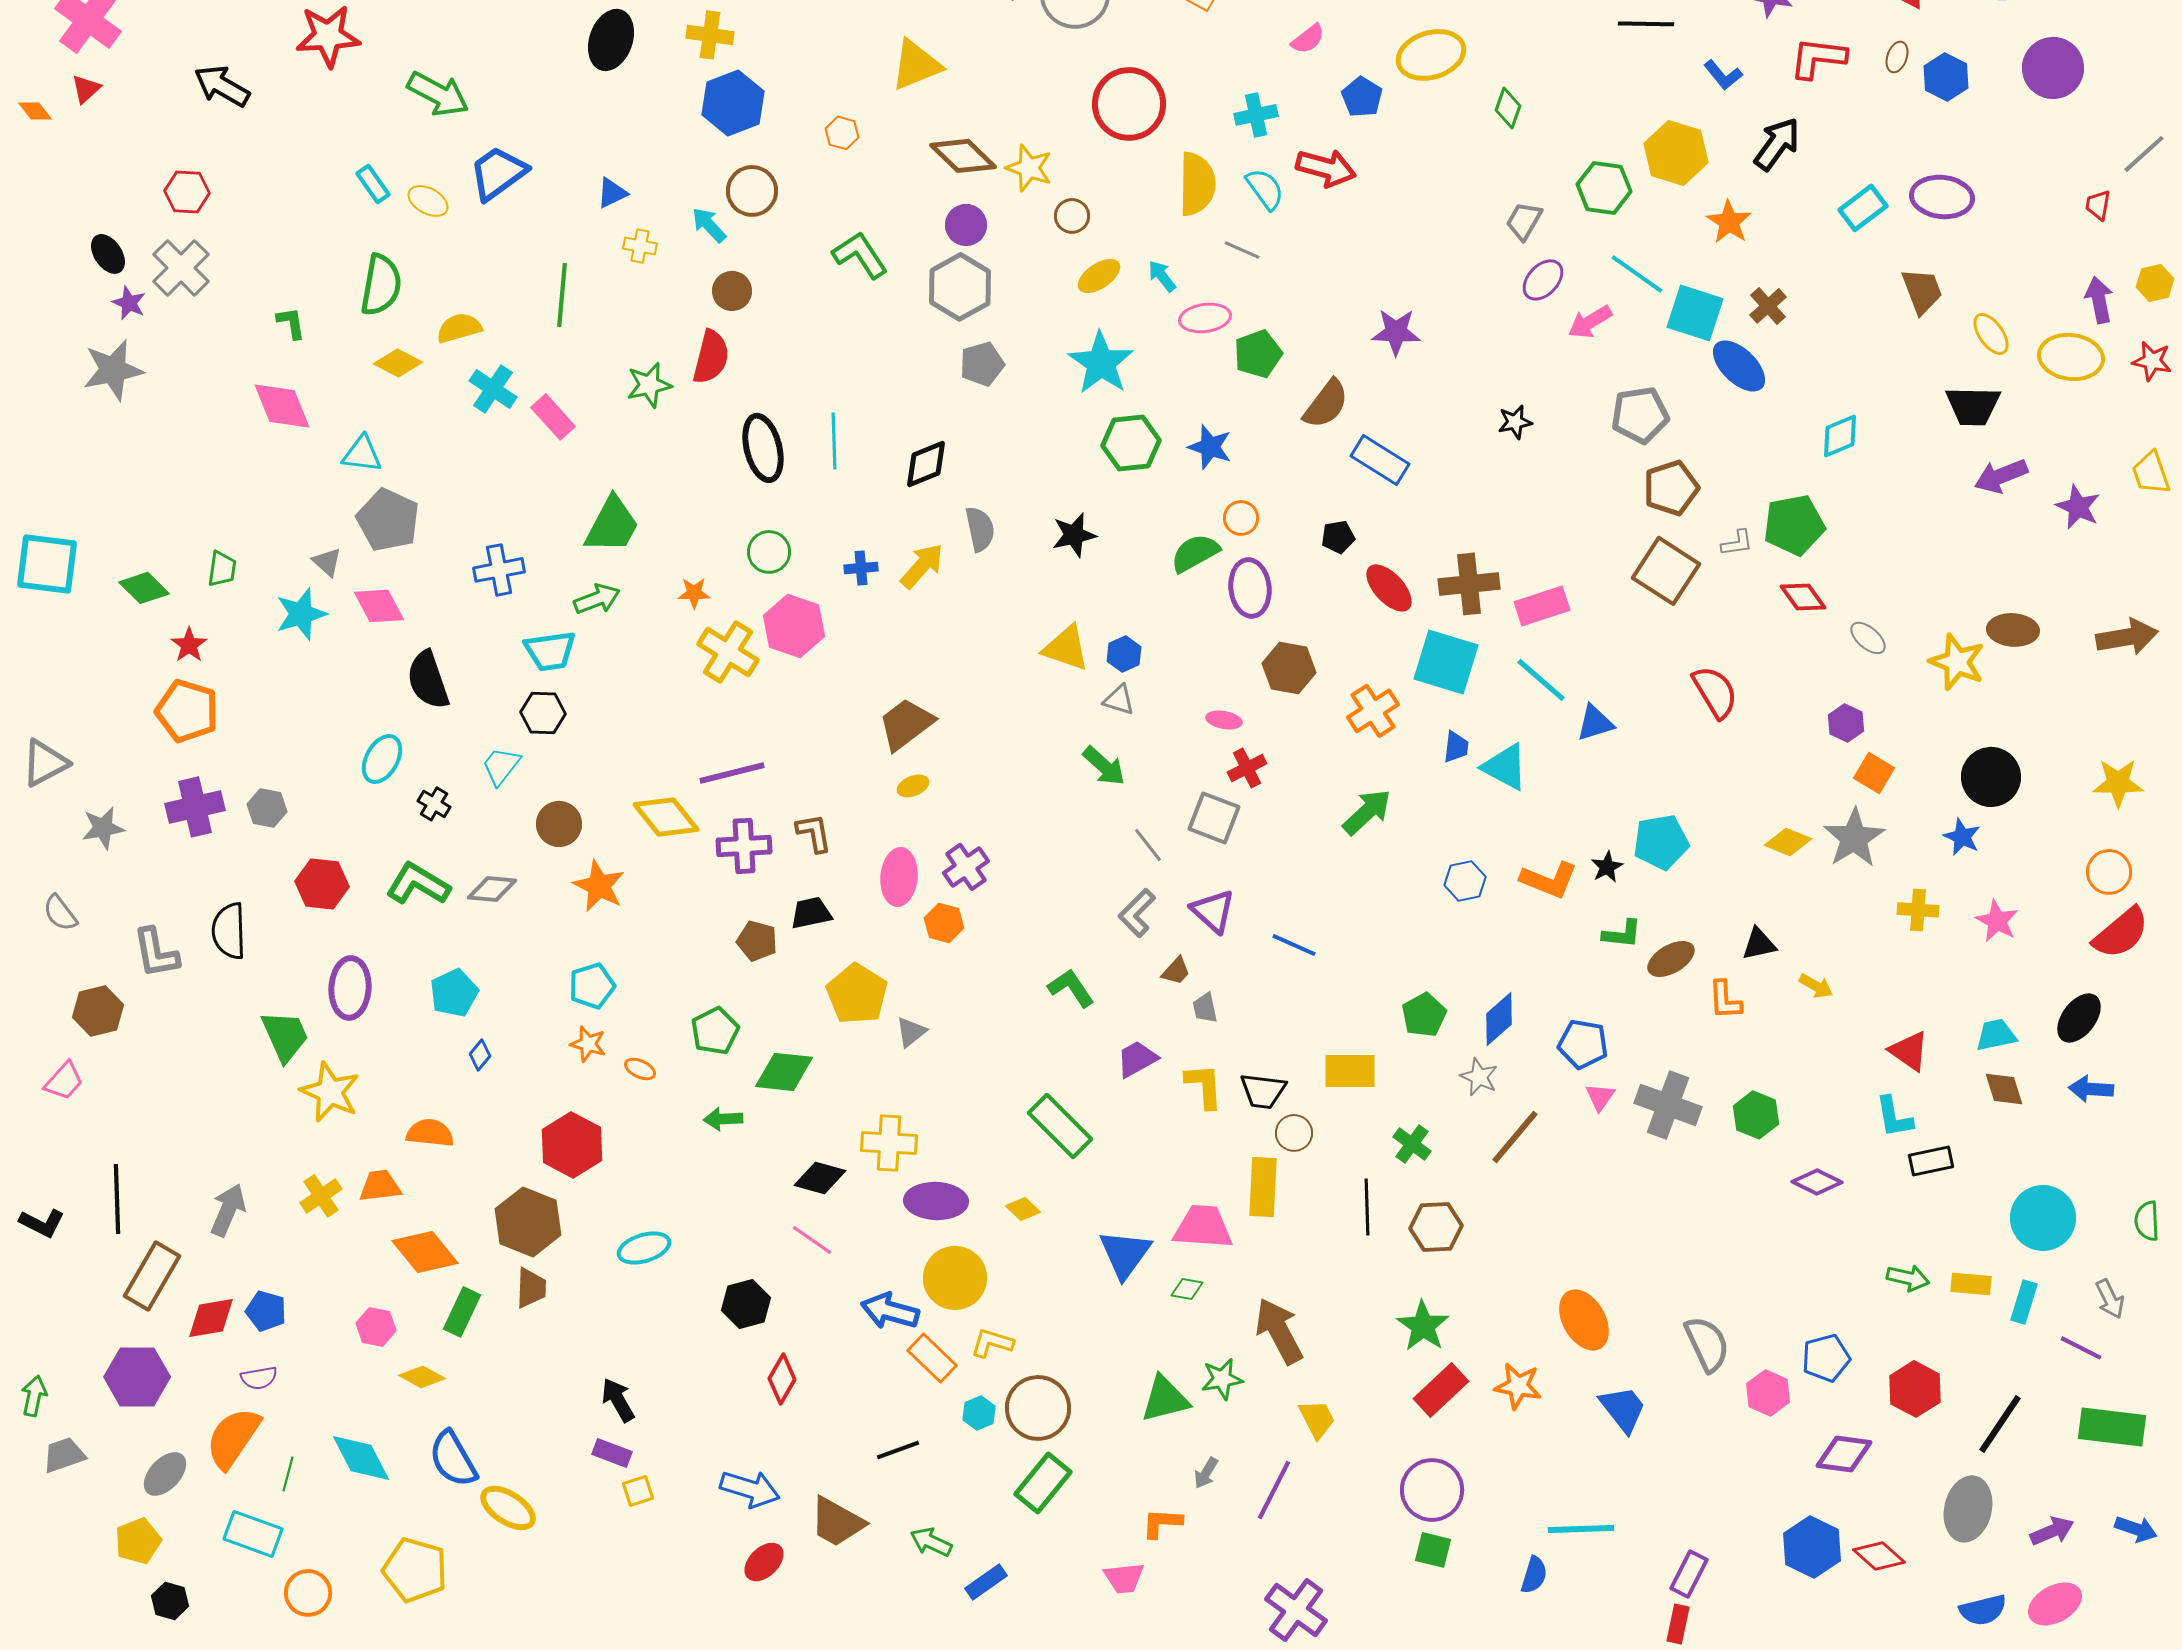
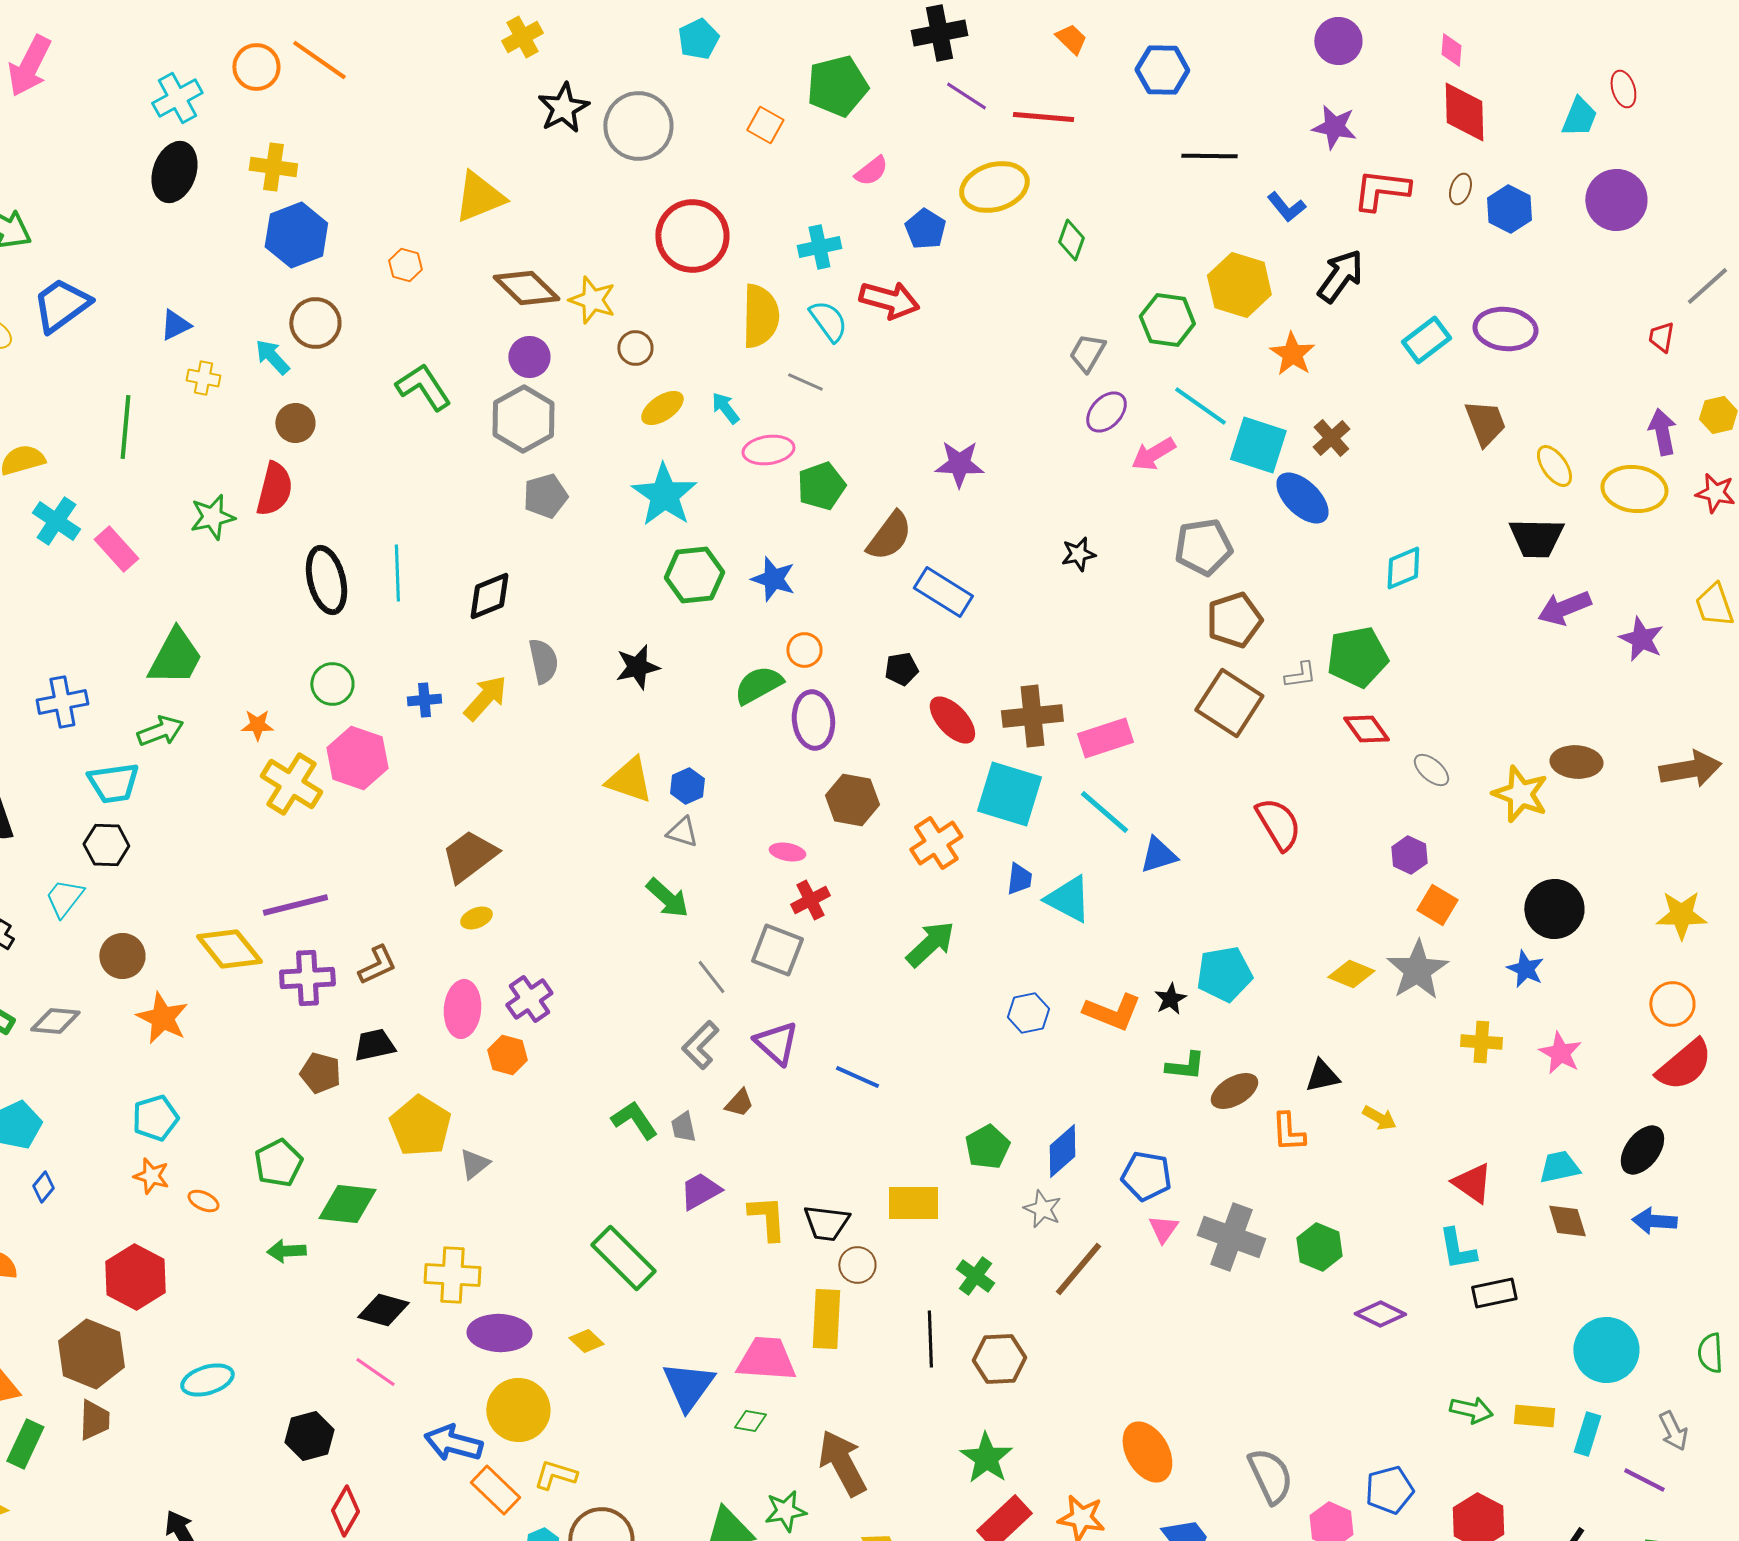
brown L-shape: (814, 833) -> (377, 965), turned 75
gray trapezoid: (1205, 1008) -> (683, 1127), moved

